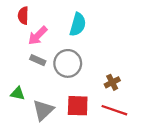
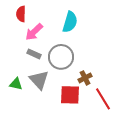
brown cross: (112, 82) -> (85, 78), moved
gray triangle: (43, 110) -> (39, 80), moved, turned -30
red line: (114, 110) -> (103, 99), turned 40

